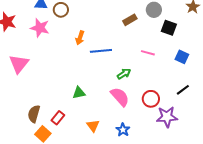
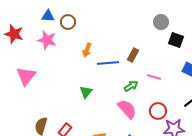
brown rectangle: (130, 20) -> (133, 55), moved, turned -32
pink line: (148, 53) -> (154, 77), moved
green triangle: (79, 93) -> (86, 92), moved, turned -40

